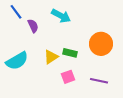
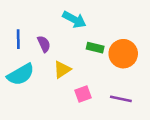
blue line: (16, 12) -> (18, 39), moved, turned 35
purple semicircle: (33, 26) -> (44, 44), moved
green rectangle: (70, 53) -> (95, 48), moved

